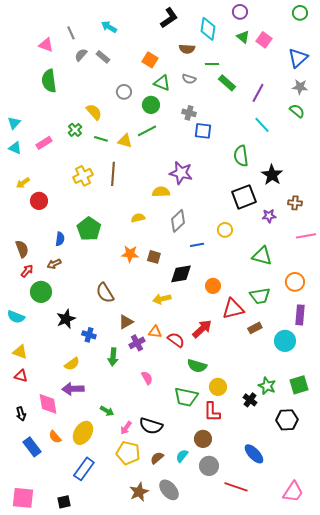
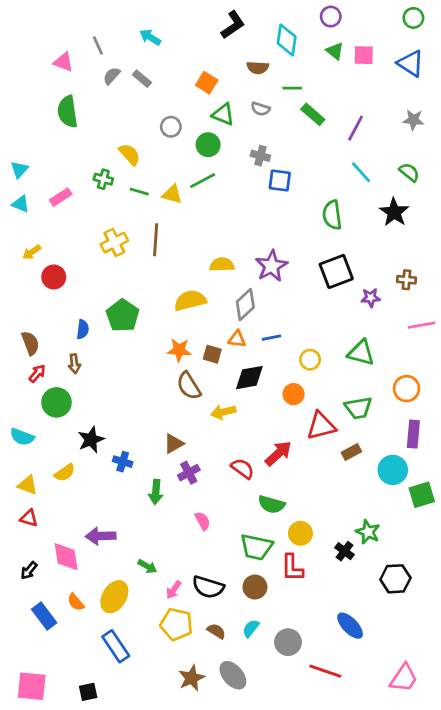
pink square: (264, 40) -> (364, 55), turned -35
blue triangle: (298, 58) -> (411, 63), moved, turned -45
green semicircle: (297, 111) -> (409, 172), moved
green cross: (75, 130) -> (103, 179), turned -32
purple star: (181, 173) -> (271, 266), moved, turned 30
black star: (272, 175) -> (394, 212), moved
yellow semicircle: (138, 218) -> (190, 300), size x1.6
yellow circle: (225, 230) -> (310, 360), moved
brown arrow: (54, 264) -> (74, 364), turned -72
brown semicircle: (105, 293) -> (189, 386), moved
orange triangle: (155, 332) -> (237, 339), moved
yellow semicircle: (72, 364) -> (65, 473), moved
green square: (299, 385) -> (422, 495), moved
black arrow: (21, 414) -> (29, 570), turned 56
brown circle: (203, 439) -> (255, 587), moved
brown semicircle: (157, 458) -> (216, 631), turned 72
blue rectangle: (84, 469) -> (116, 646), turned -70

